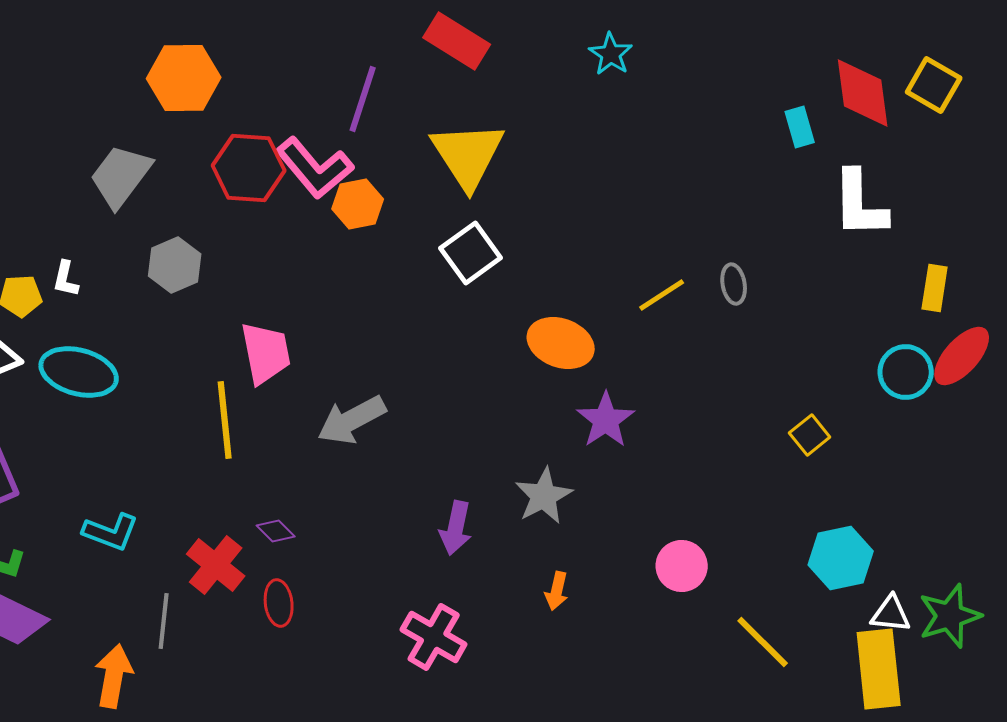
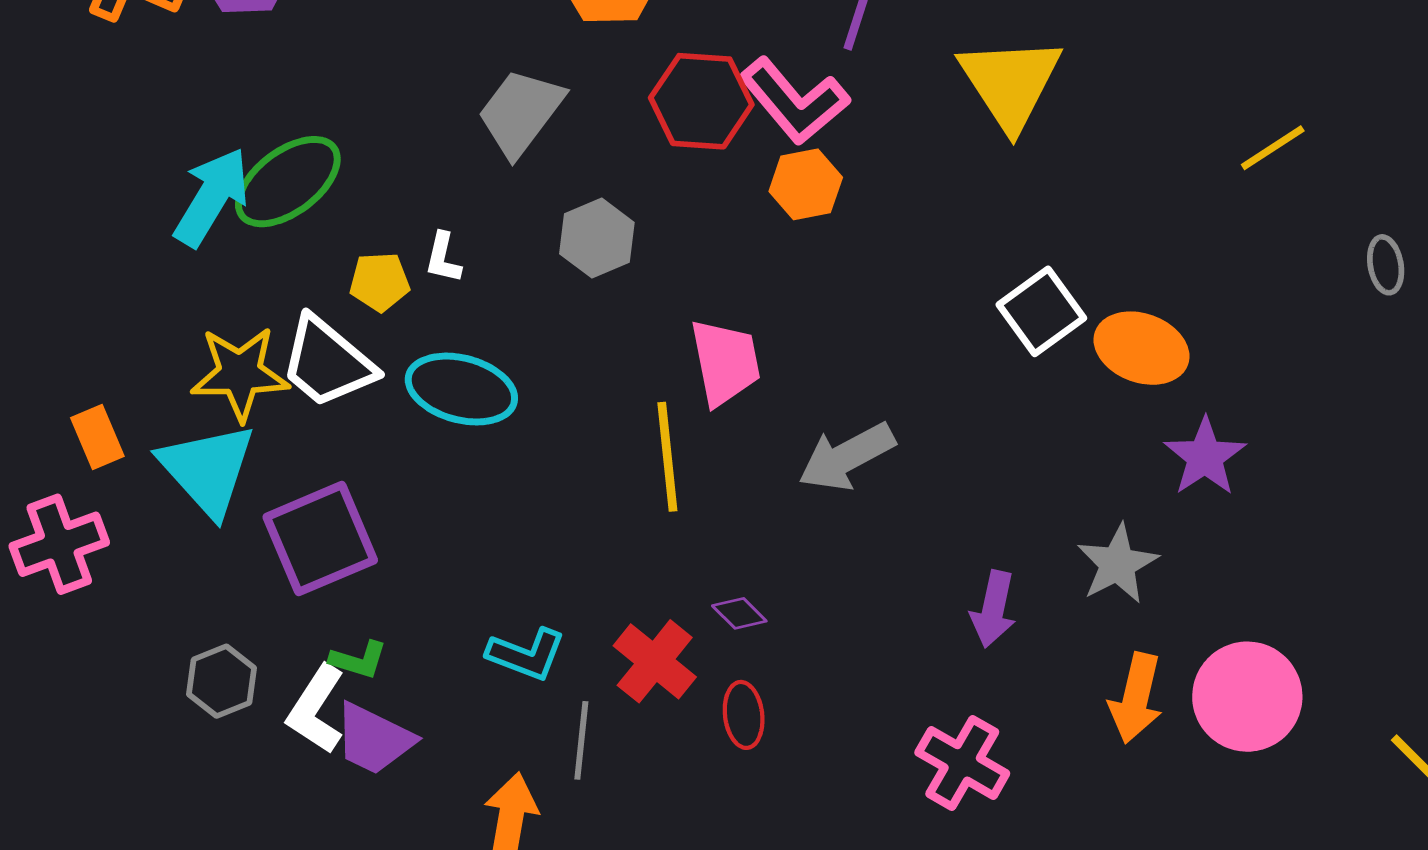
orange hexagon: (358, 204) -> (806, 184), moved
white square: (471, 253) -> (1041, 311), moved
yellow line: (662, 295) -> (1273, 148), moved
cyan L-shape: (111, 532) -> (526, 654), moved
pink circle: (682, 566) -> (1247, 697), moved, size x1.5
orange arrow: (557, 591) -> (1136, 698), size x1.6

